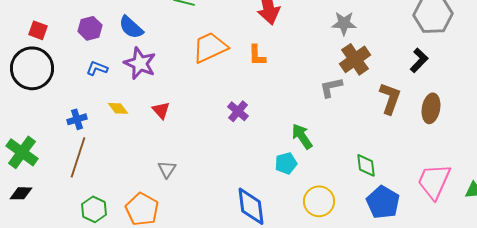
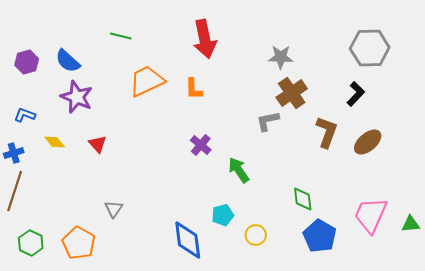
blue L-shape: (97, 68) -> (25, 115), moved
brown ellipse: (431, 108) -> (368, 142), turned 40
purple cross: (238, 111) -> (201, 145), moved
cyan pentagon: (286, 163) -> (223, 215), moved
gray triangle: (167, 169) -> (114, 209), moved
yellow circle: (319, 201) -> (256, 235), size x0.7

